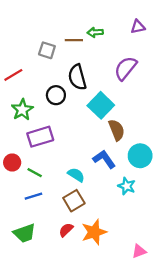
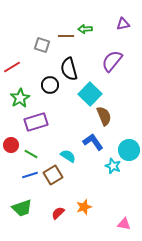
cyan circle: (140, 156) -> (129, 150), moved
brown square: (74, 201) -> (53, 175), moved
red semicircle: (66, 230) -> (58, 213), moved
orange star: (94, 232) -> (84, 207), size x0.7
pink triangle: (139, 251) -> (124, 224), turned 32

